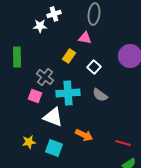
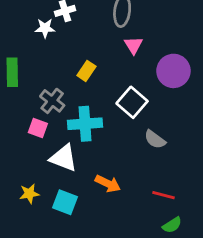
pink triangle: (85, 38) -> (134, 45), moved, turned 48
white square: (94, 67) -> (132, 102), moved, size x1.5
gray semicircle: (100, 95) -> (155, 139), moved

